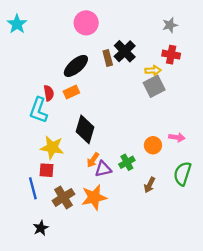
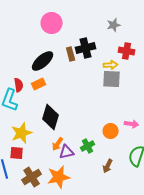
gray star: (170, 25) -> (114, 25), moved
black cross: (125, 51) -> (86, 48), turned 30
gray square: (154, 86) -> (112, 79), turned 30
yellow star: (52, 148) -> (22, 133), turned -30

